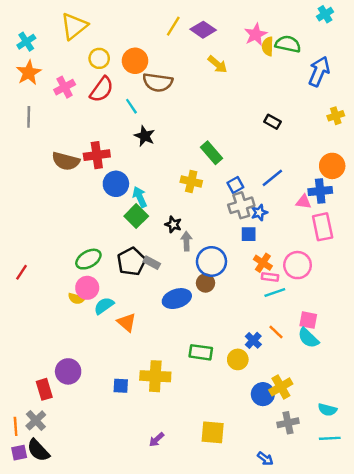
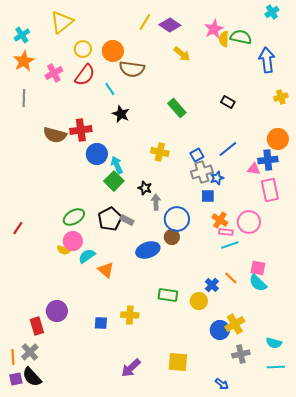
blue arrow: (319, 72) -> (267, 60), turned -30
green rectangle: (211, 153) -> (177, 108), moved
yellow cross: (155, 376) -> (130, 315), size x0.7
purple arrow: (157, 440) -> (131, 368), size x1.5

